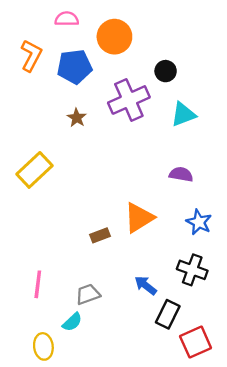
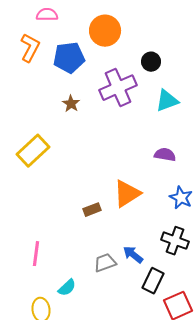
pink semicircle: (67, 19) -> (47, 15), moved
gray trapezoid: (88, 294) -> (105, 263), moved

